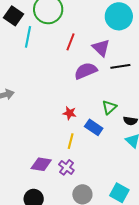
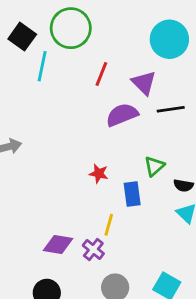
blue rectangle: (94, 127) -> (132, 194), turned 48
yellow line: (71, 141) -> (109, 225), moved

